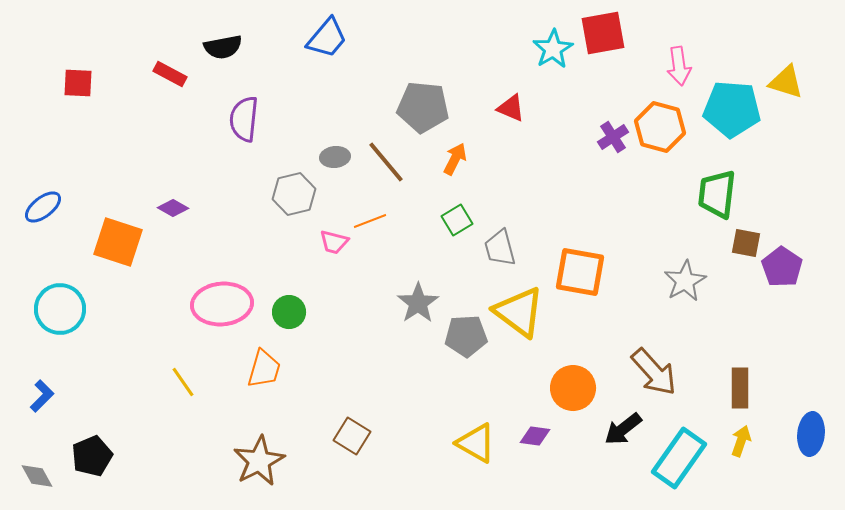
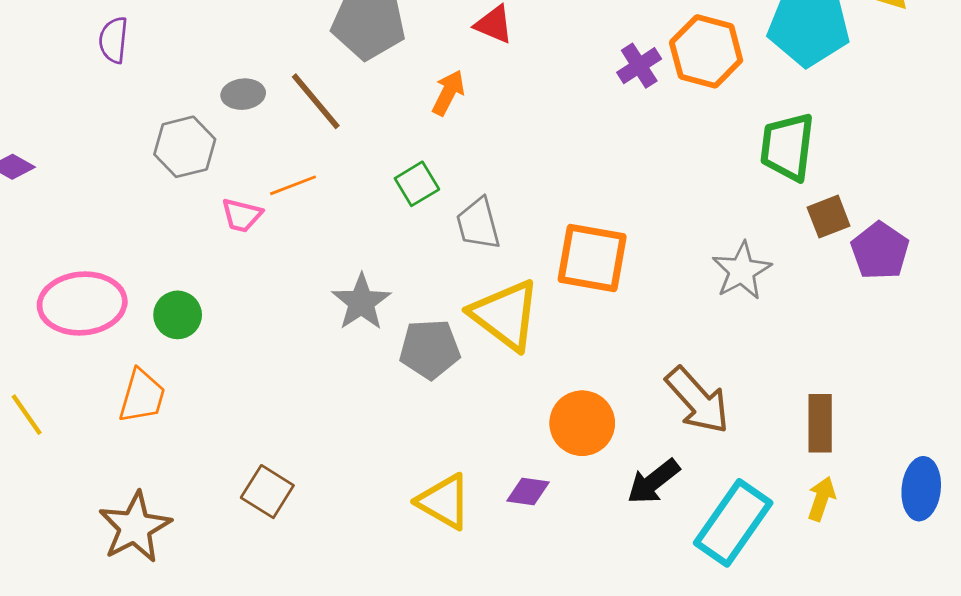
purple semicircle: (244, 119) -> (114, 40), size x0.7
orange arrow: (455, 159) -> (448, 93), moved
brown square: (746, 243) -> (829, 217), turned -32

